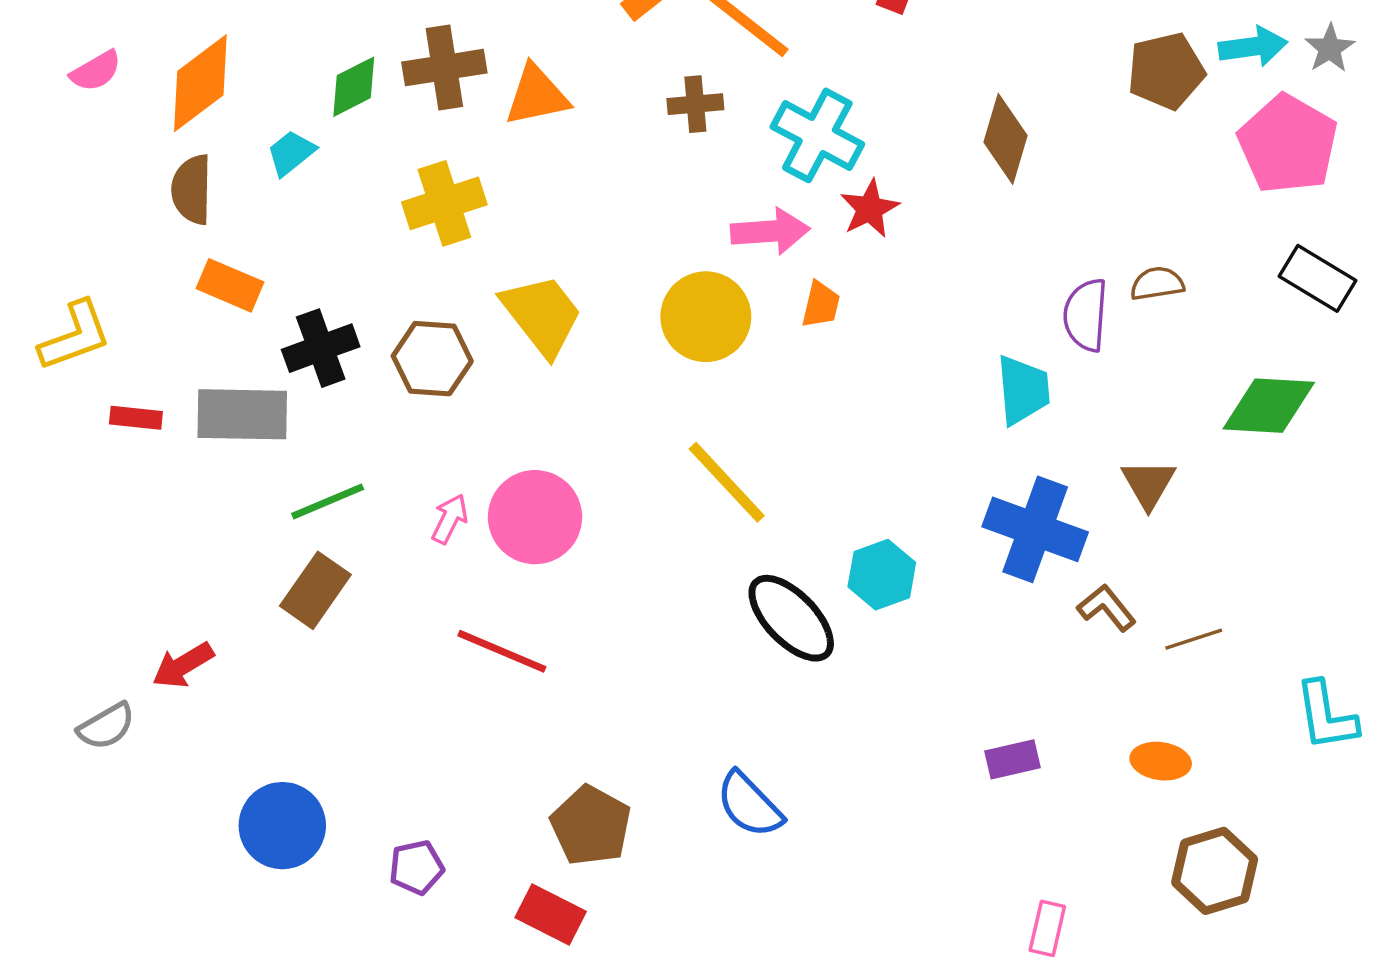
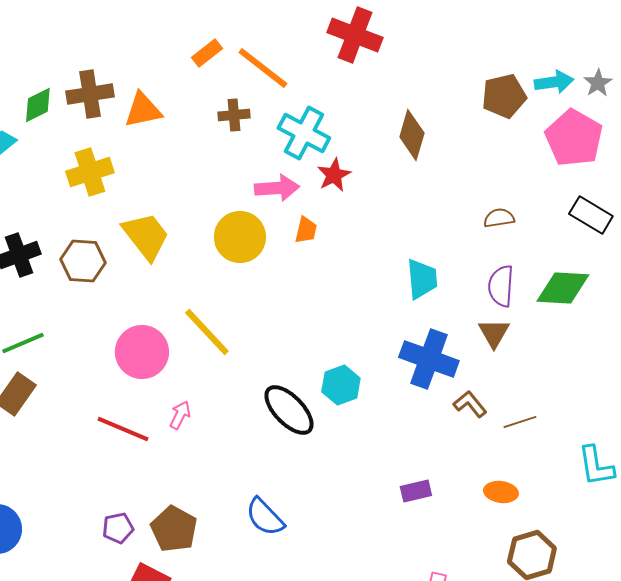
purple semicircle: (1086, 315) -> (501, 286), moved
yellow line: (727, 482) -> (207, 332), moved
pink arrow: (450, 519) -> (180, 415), moved
purple pentagon: (416, 867) -> (118, 528), moved

